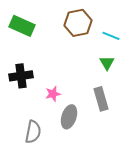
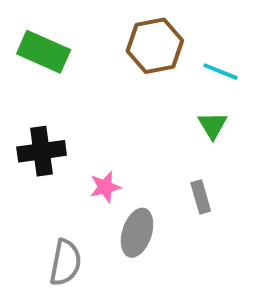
gray rectangle: (101, 99) -> (201, 197), size x0.7

